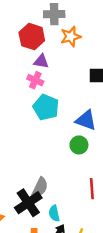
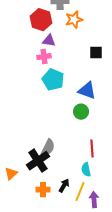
pink cross: (35, 80) -> (44, 57), turned -32
cyan semicircle: (54, 213) -> (86, 170), moved

